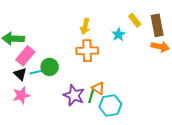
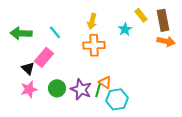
pink rectangle: (25, 56) -> (44, 57), moved
green circle: (50, 67) -> (57, 88), moved
cyan line: (36, 72) -> (55, 32), moved, turned 64

